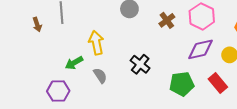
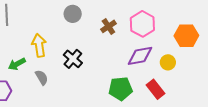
black cross: (140, 64) -> (73, 59), moved

